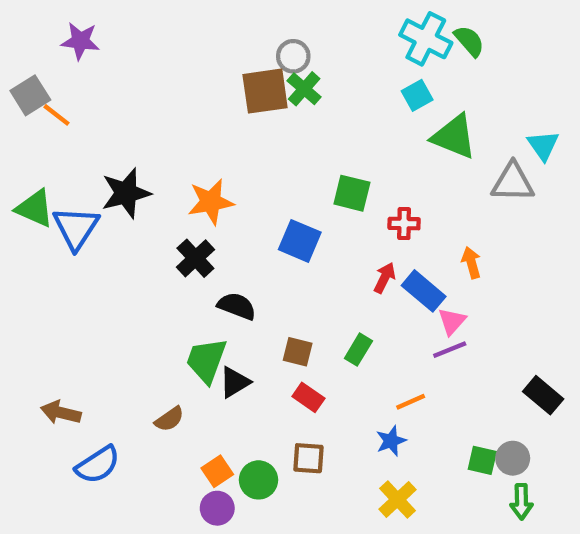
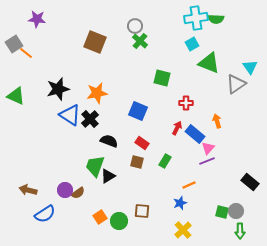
cyan cross: (426, 39) -> (196, 18), turned -35
green semicircle: (469, 41) -> (216, 19), turned 133
brown square: (265, 91) -> (95, 42), moved, turned 30
gray triangle: (513, 182) -> (236, 84), turned -35
green square: (352, 193) -> (162, 78), moved
blue triangle: (76, 228) -> (70, 115), moved, turned -30
red rectangle: (308, 397) -> (142, 143), moved
purple circle: (217, 508) -> (65, 190), moved

